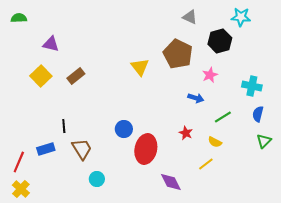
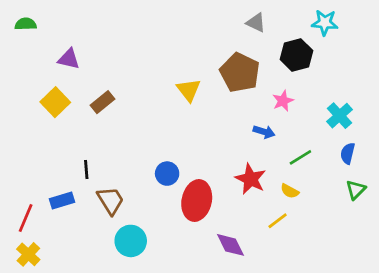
cyan cross: (252, 86) -> (340, 116), turned 36
red star: (186, 133) -> (251, 179), size x1.6
cyan circle: (97, 179) -> (131, 241), size x1.5

